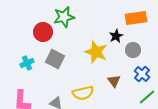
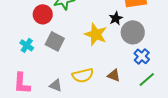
gray circle: (133, 50) -> (133, 32), size x1.5
cyan cross: (27, 63) -> (27, 45), turned -32
brown triangle: (114, 81) -> (114, 75), moved, turned -32

